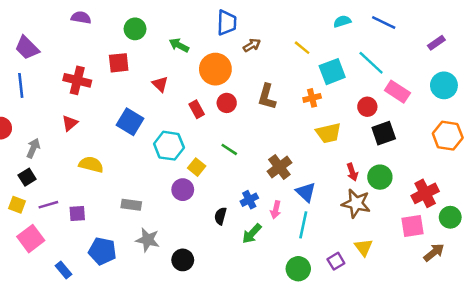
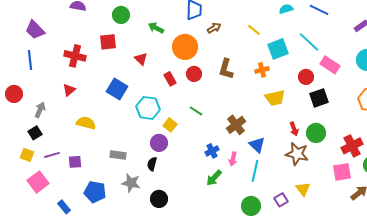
black semicircle: (220, 216) -> (152, 164), moved

